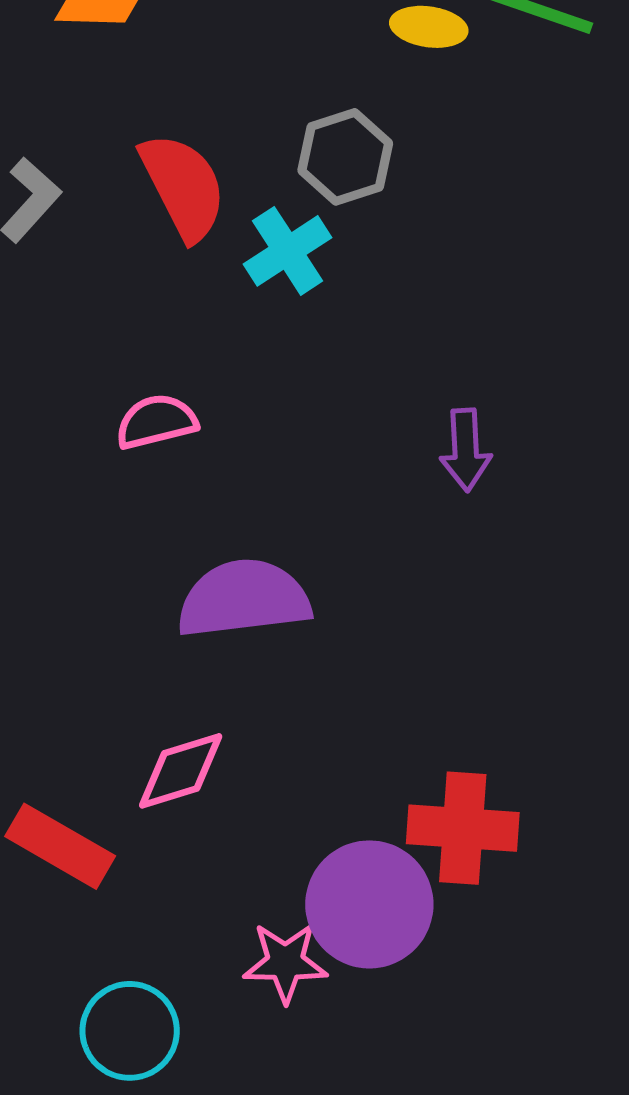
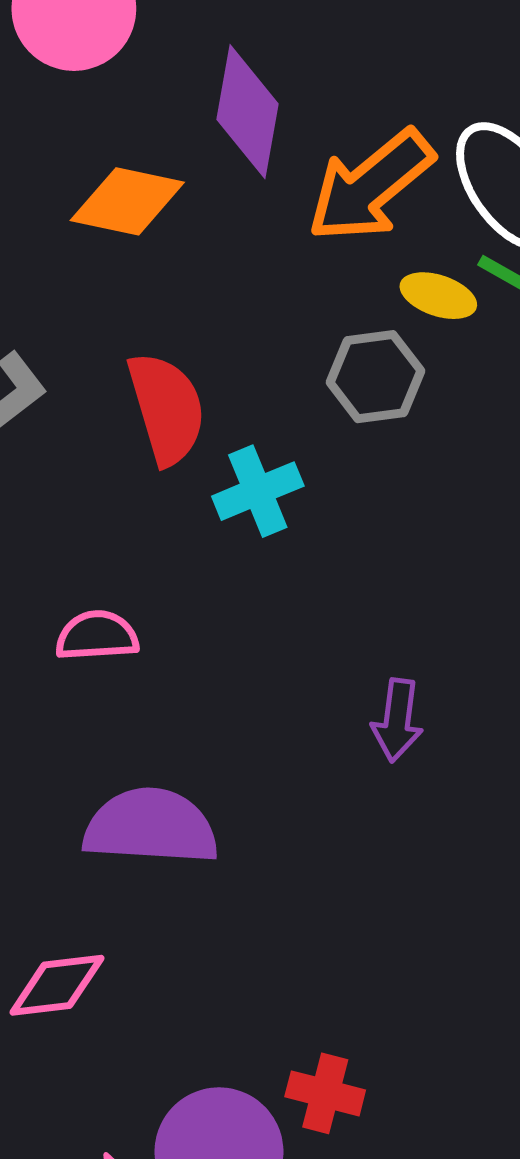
gray hexagon: (345, 157) -> (375, 377), moved
red cross: (463, 828) -> (325, 1093), size x0.7

